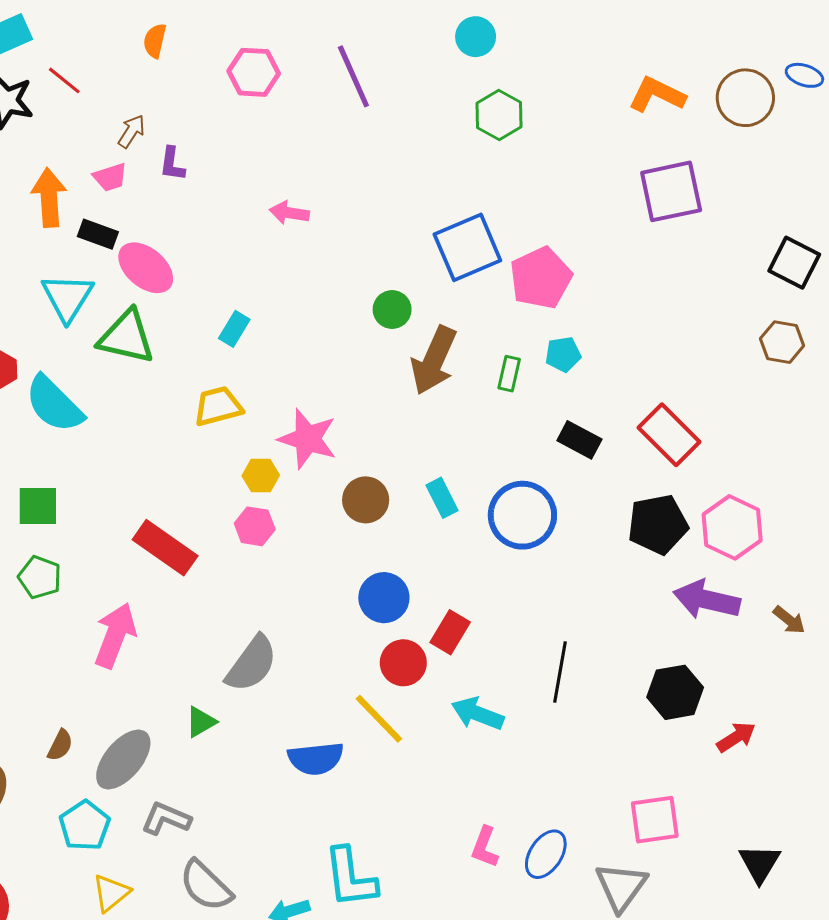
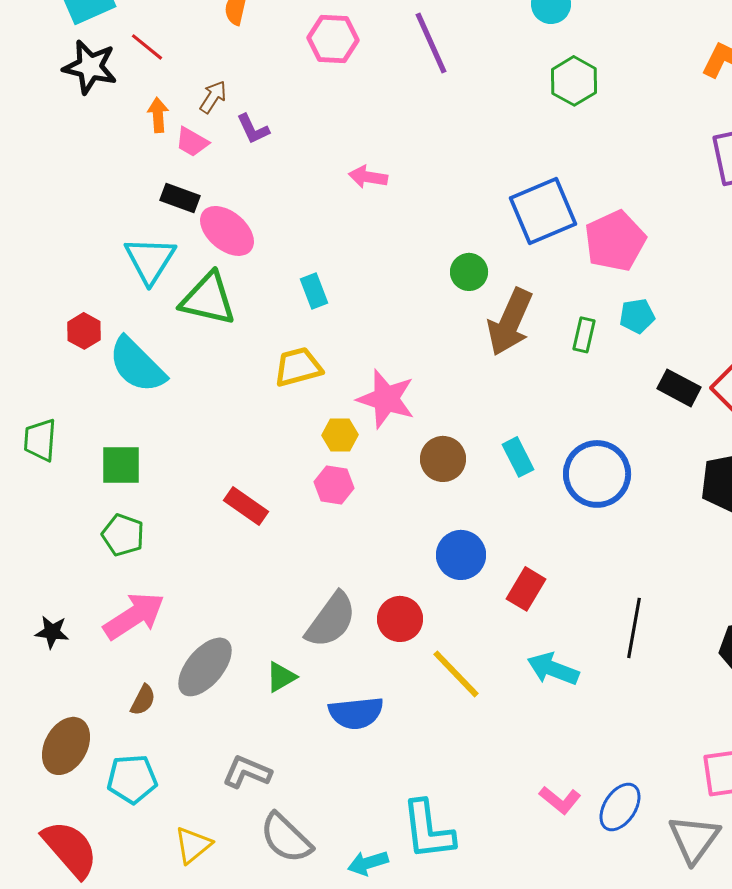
purple L-shape: (172, 164) -> (253, 129), turned -33
pink trapezoid: (110, 177) -> (192, 142), turned 48
orange arrow: (49, 198) -> (158, 115), moved, size x0.6
cyan rectangle: (234, 329) -> (314, 291), turned -52
black rectangle: (579, 440) -> (679, 388), moved
red rectangle: (165, 548) -> (246, 506), size x0.7
pink arrow: (115, 635) -> (134, 616), moved, turned 36
red circle: (403, 663) -> (400, 619), moved
blue semicircle: (316, 758) -> (356, 713), moved
gray ellipse: (123, 760) -> (205, 667), moved
cyan pentagon: (85, 826) -> (132, 779), moved, turned 30
pink L-shape: (485, 847) -> (560, 800), turned -72

